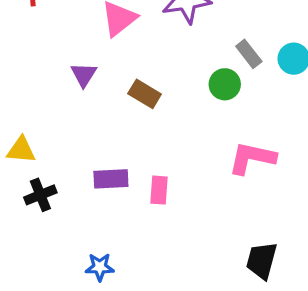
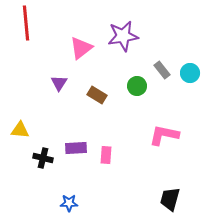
green circle: (225, 84) -> (137, 86), moved
black cross: (40, 195) -> (43, 158), moved, turned 36

